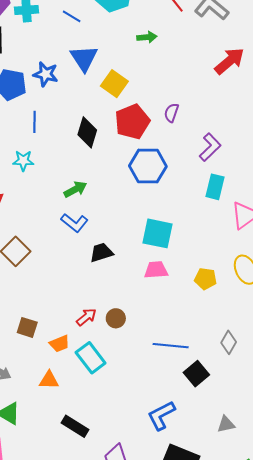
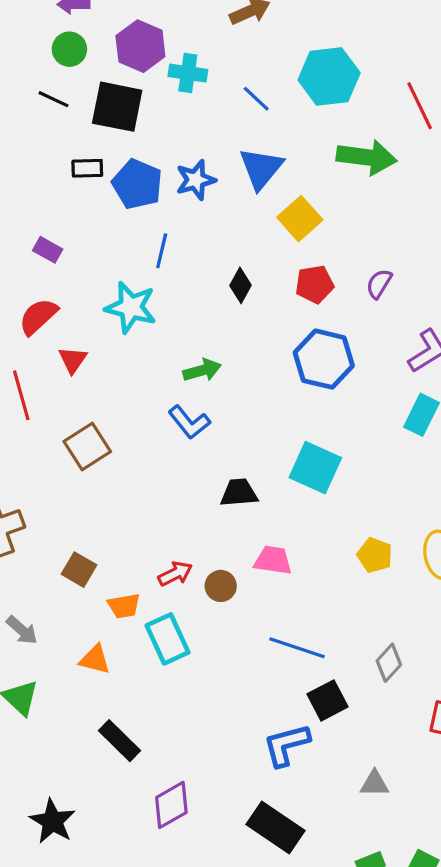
green arrow: (147, 37) -> (367, 157), size x1.8
blue star: (46, 74) -> (196, 180), turned 30
red pentagon: (132, 122) -> (315, 284), size x0.7
black diamond: (87, 132) -> (241, 285), size x0.7
cyan star: (23, 161) -> (131, 307), size x1.5
black trapezoid: (101, 253) -> (239, 493), moved
pink trapezoid: (156, 270) -> (273, 560), moved
blue L-shape: (161, 415) -> (286, 745), moved
gray triangle: (226, 424) -> (374, 784), moved

